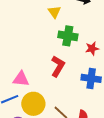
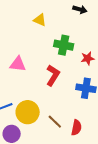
yellow triangle: (54, 12) -> (40, 20), moved, turned -32
pink triangle: (21, 79) -> (18, 64), moved

